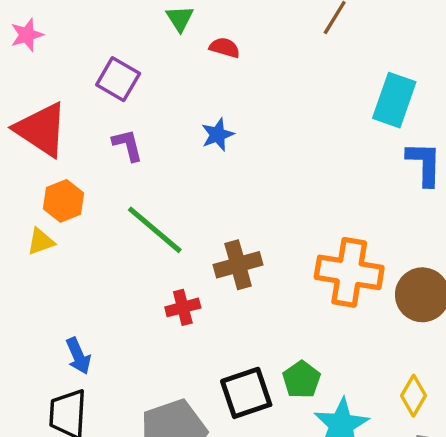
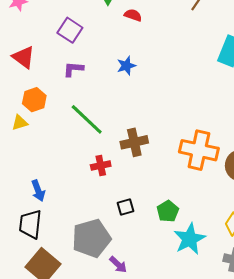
red triangle: (41, 129) -> (24, 57), size x0.7
purple L-shape: (128, 145) -> (73, 69), turned -75
black square: (246, 393) -> (125, 207), moved, size x0.6

